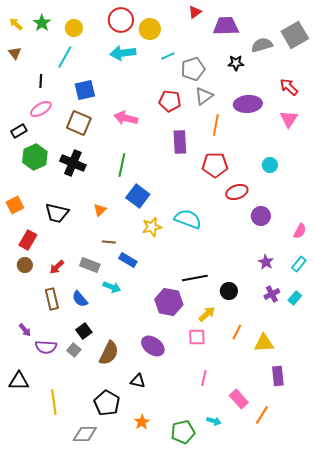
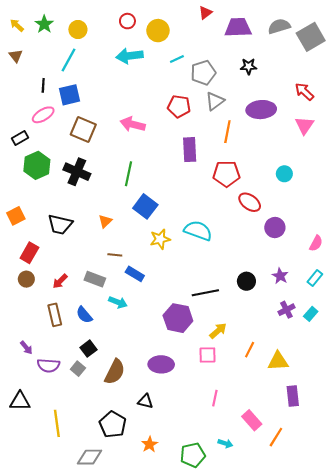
red circle: (121, 20) -> (127, 21), size x0.6
gray semicircle: (262, 45) -> (279, 26), moved
blue square: (85, 90) -> (70, 95), moved
red ellipse: (237, 192) -> (250, 202), turned 55
black circle: (229, 291) -> (246, 281), moved
purple ellipse: (153, 346) -> (161, 364), turned -35

